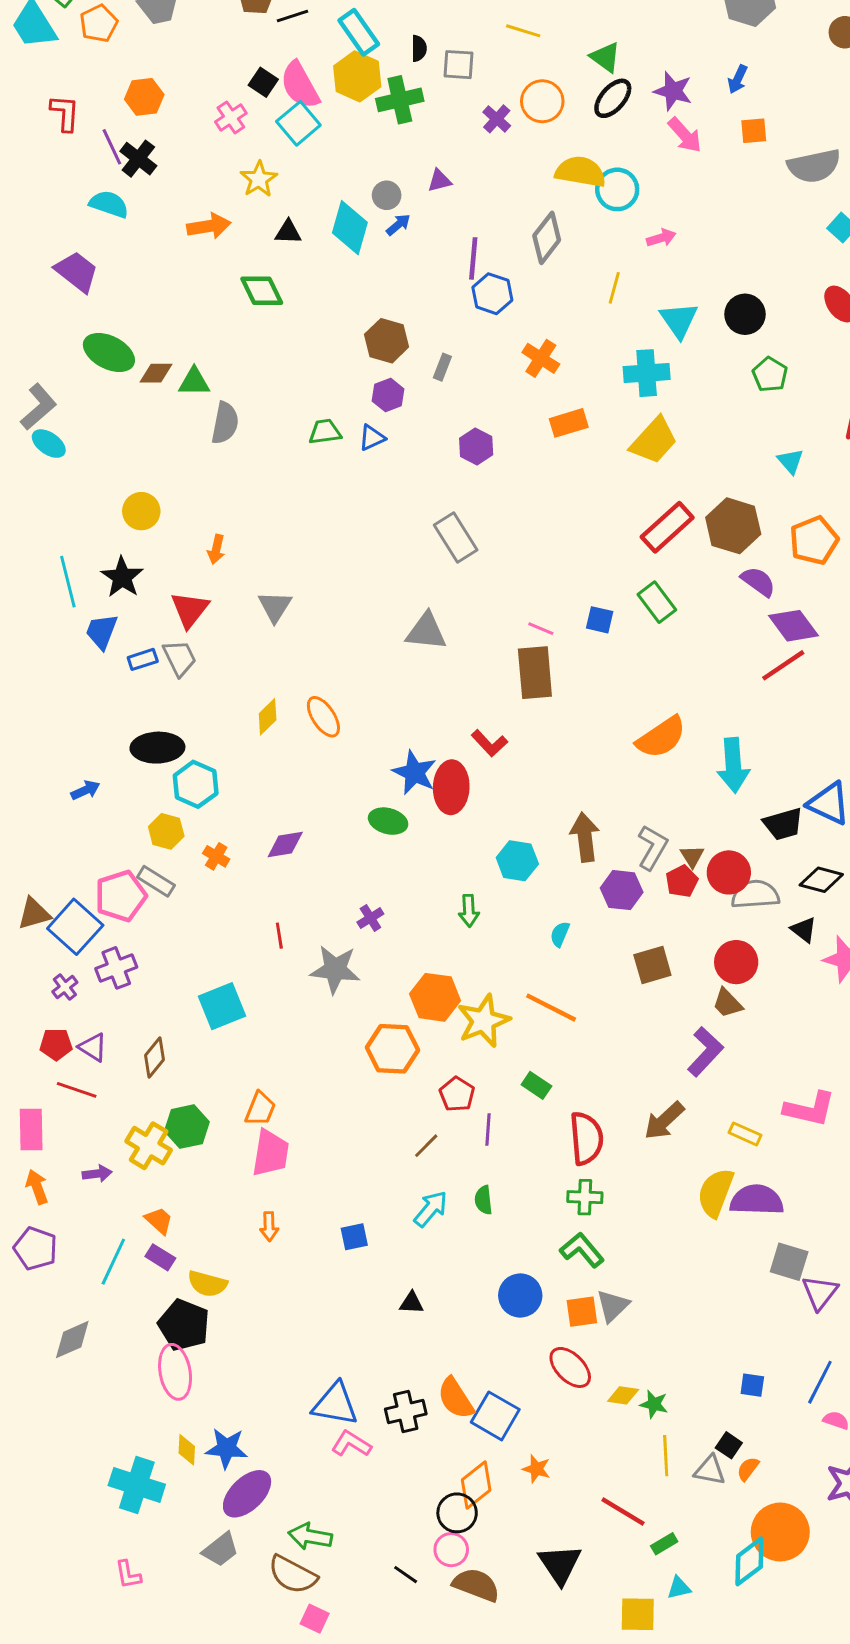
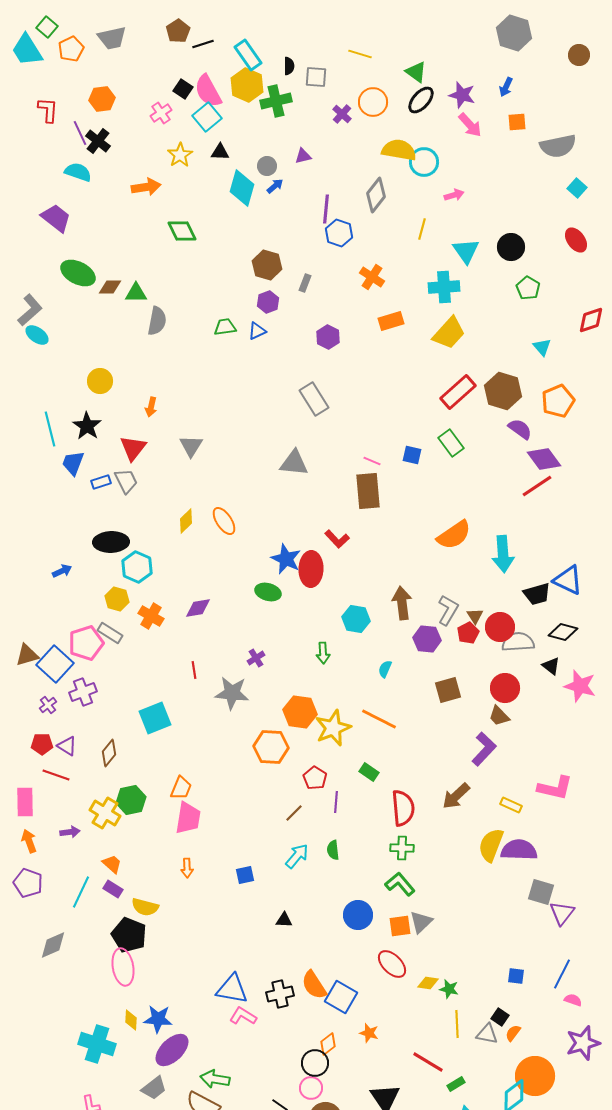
black triangle: (288, 232) -> (220, 152), moved
orange cross: (216, 856) -> (151, 616), size x1.4
orange diamond: (476, 1485) -> (328, 1044), size x0.7

